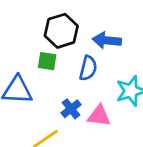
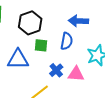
black hexagon: (61, 31) -> (30, 23), moved
green square: (47, 61) -> (41, 45), moved

